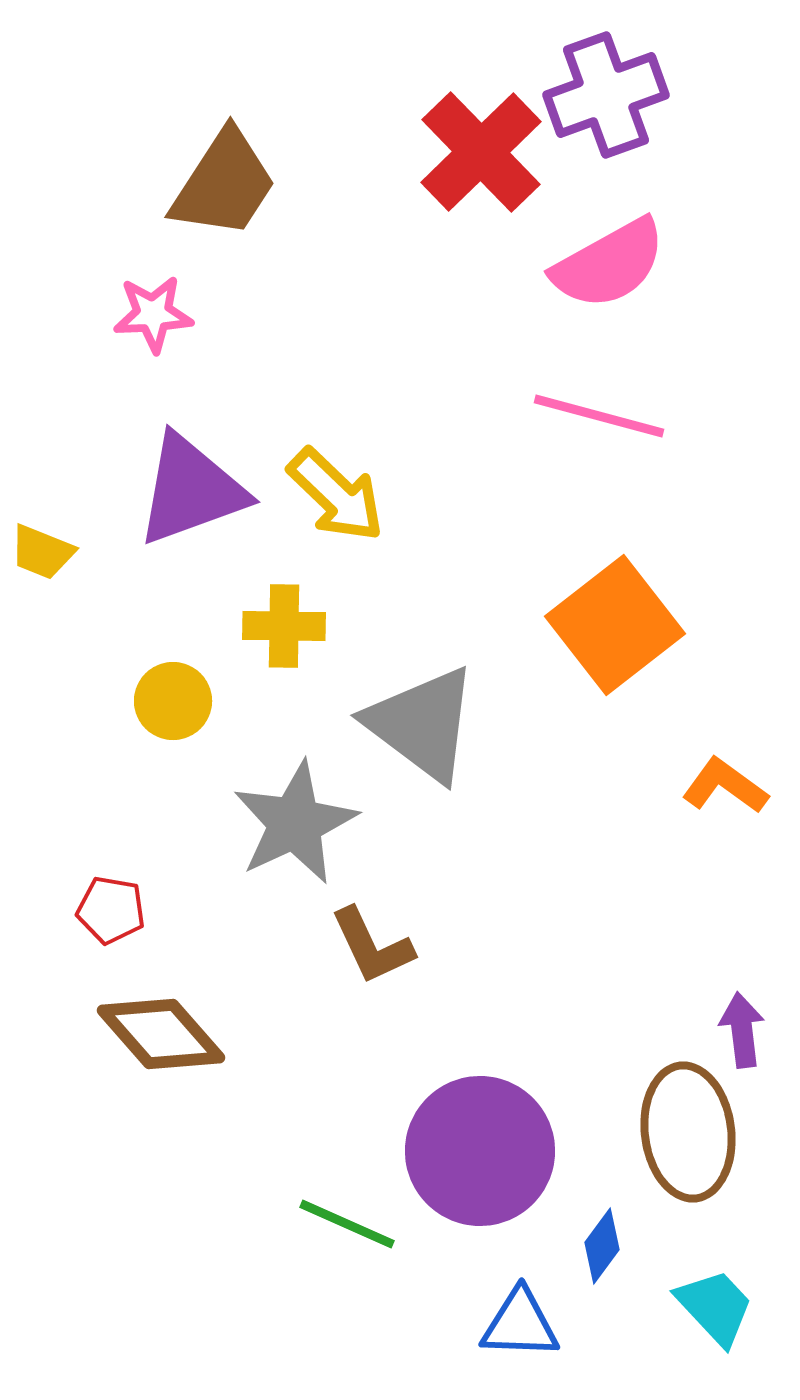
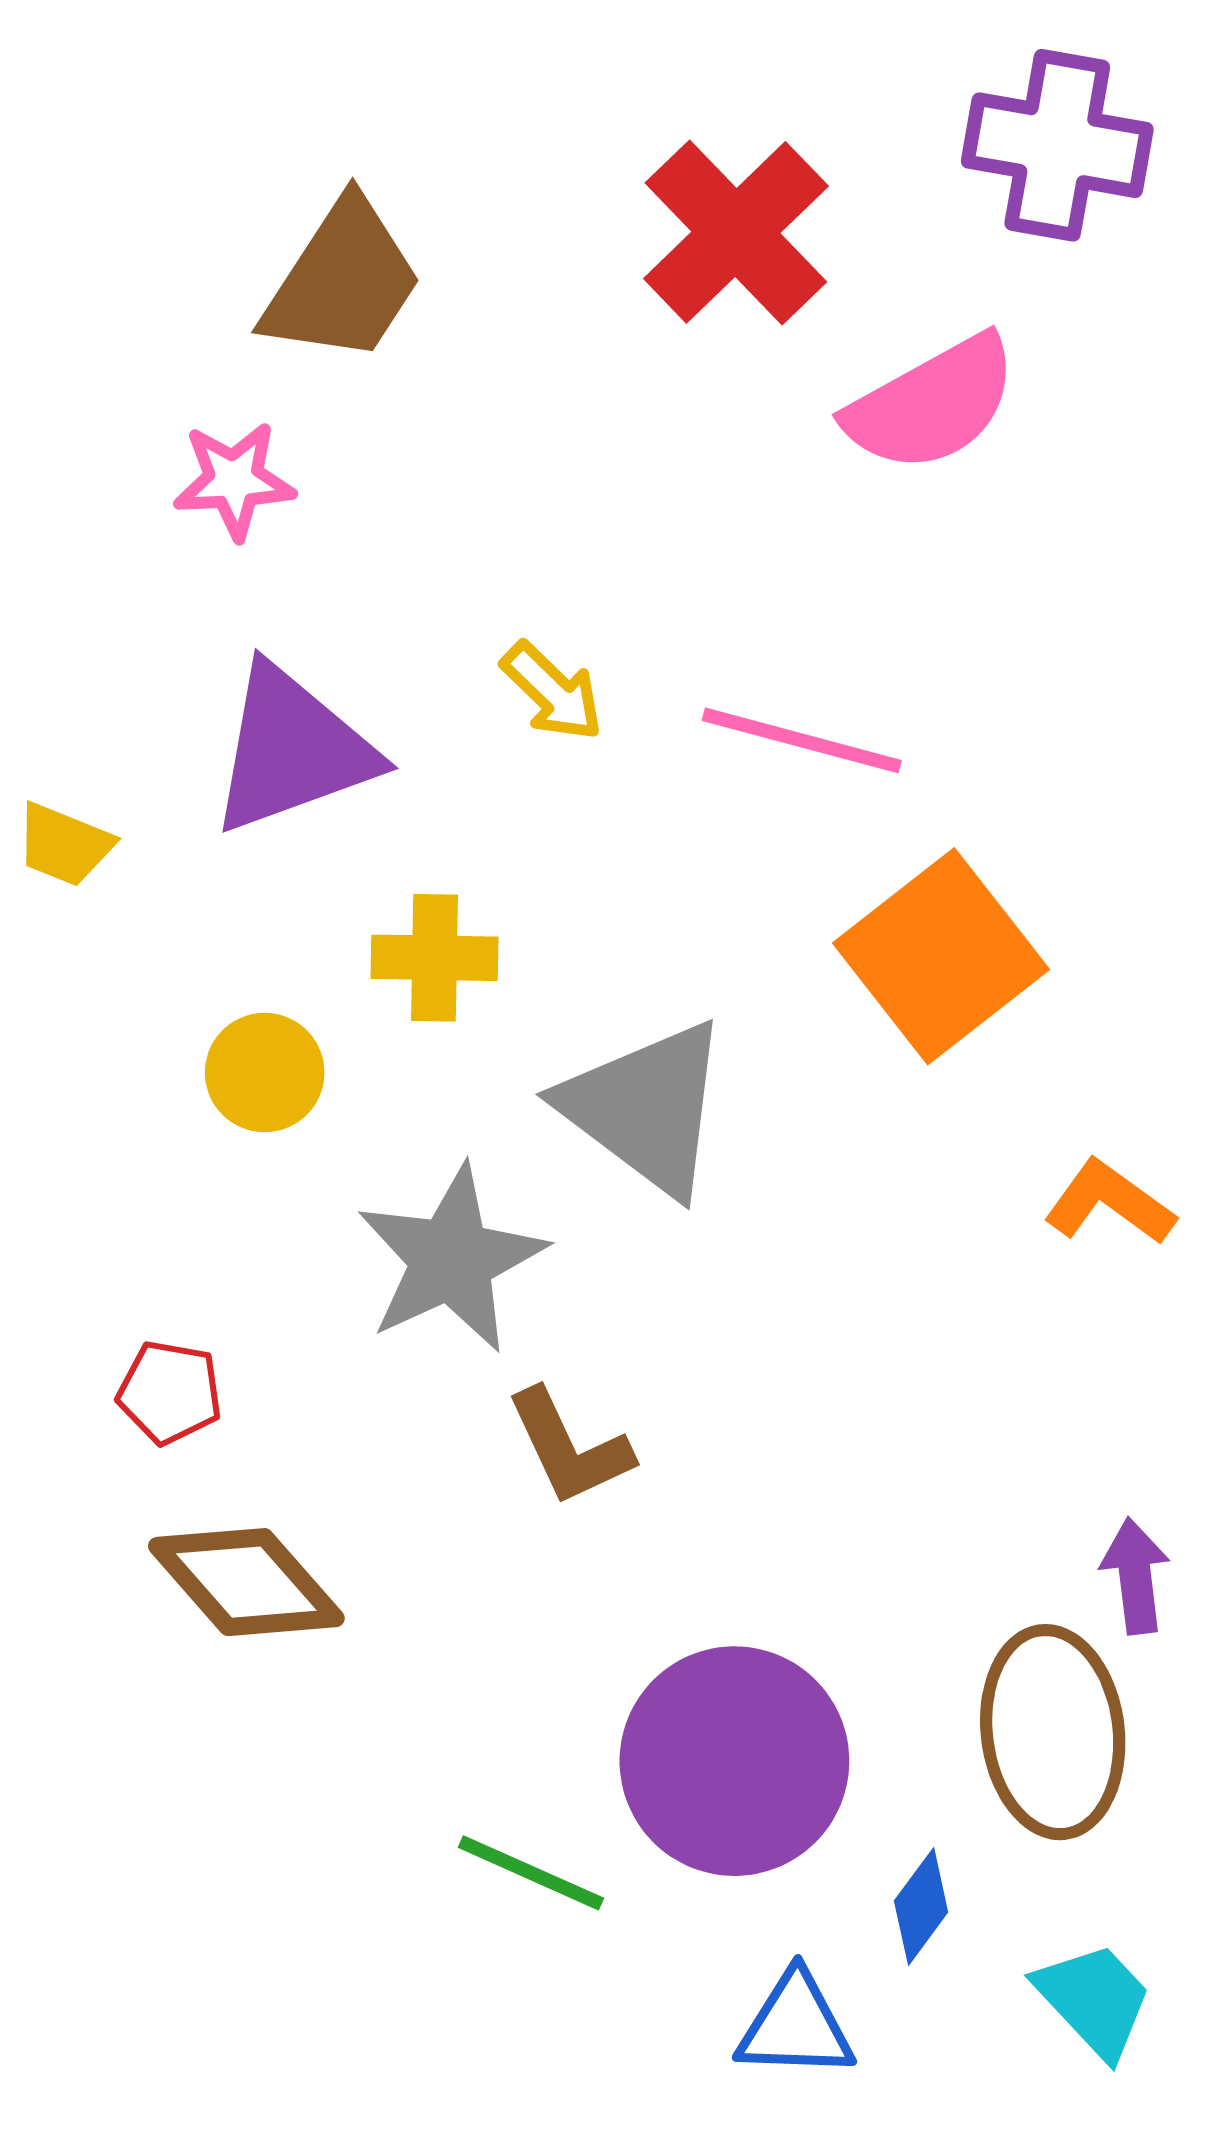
purple cross: (606, 95) -> (1057, 145), moved, turned 30
pink line: (599, 416) -> (802, 740), moved
yellow arrow: (336, 495) -> (552, 692), moved, size x0.7

